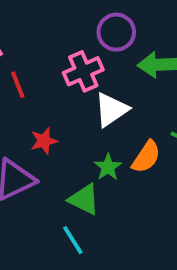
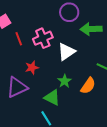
pink cross: (83, 71) -> (43, 38), moved
orange semicircle: (146, 157) -> (88, 86), moved

